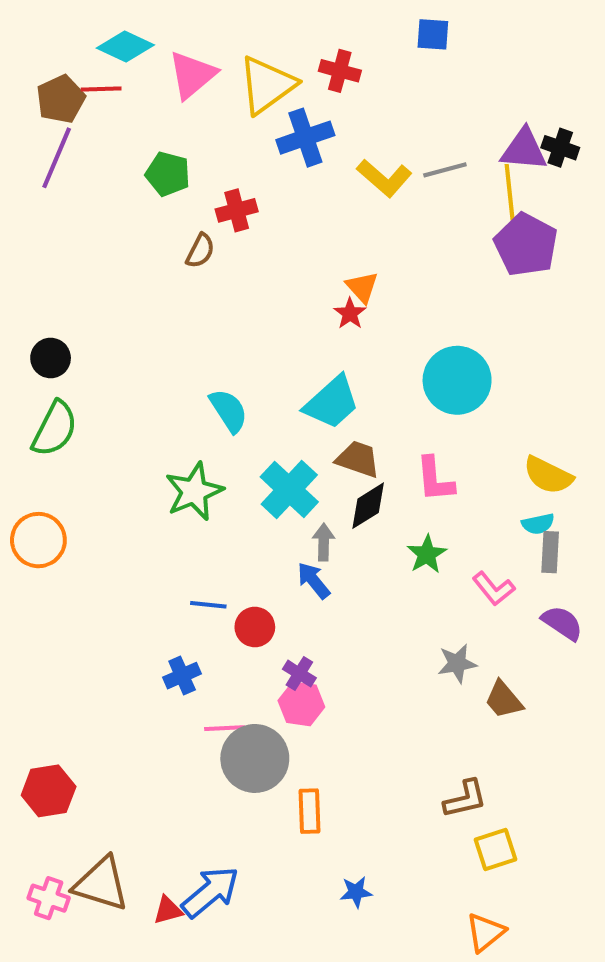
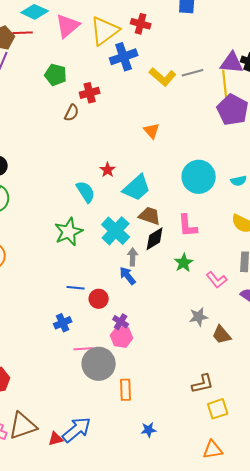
red star: (350, 314) -> (108, 170), moved
cyan semicircle: (538, 524) -> (239, 181), moved
brown triangle: (101, 884) -> (23, 426), turned -36
orange triangle: (485, 932) -> (213, 450), turned 30

